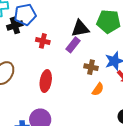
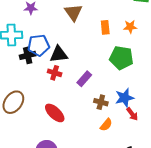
black triangle: (80, 28) -> (59, 54), moved
red ellipse: (46, 81) -> (55, 113), turned -60

